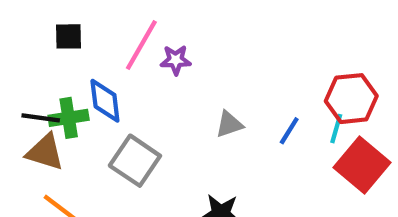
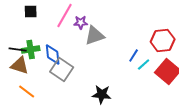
blue diamond: (105, 101) -> (53, 54), moved
gray triangle: (229, 124) -> (95, 36), moved, size x1.5
cyan line: (336, 129) -> (144, 64), moved, turned 32

